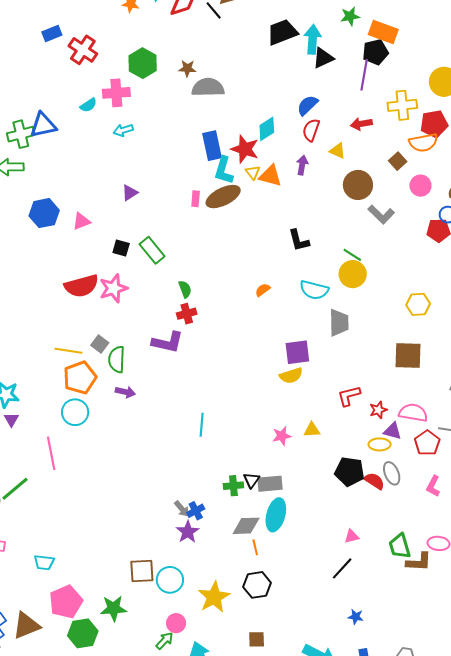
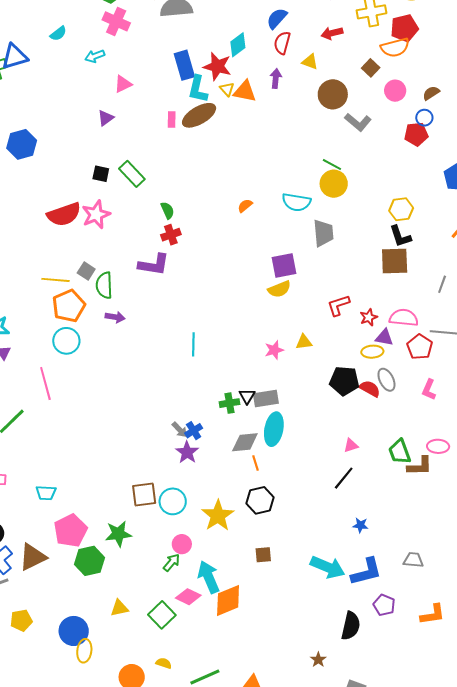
pink cross: (116, 93) -> (116, 21), moved, turned 32
pink triangle: (81, 221) -> (123, 84), moved
black L-shape: (299, 240) -> (400, 236), moved

